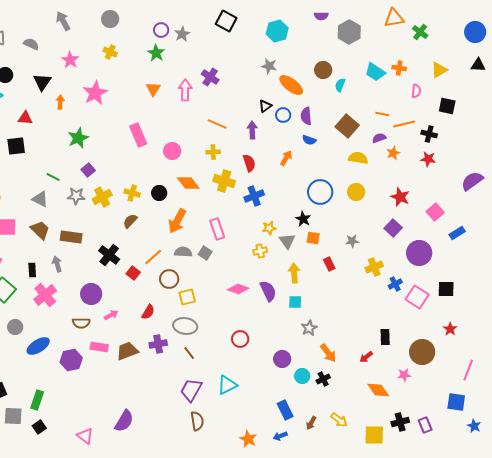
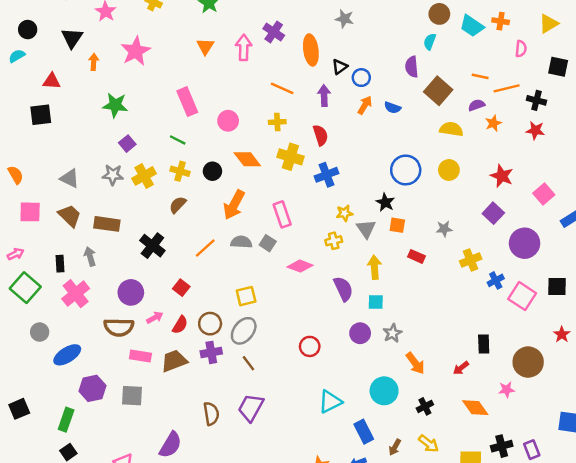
brown circle: (323, 70) -> (439, 14), moved
orange ellipse: (291, 85) -> (311, 50), moved, turned 45
purple semicircle: (306, 116) -> (412, 67), moved
green star: (78, 138) -> (115, 105), turned 30
orange arrow: (286, 158) -> (365, 105), moved
green line: (53, 177) -> (178, 140), moved
red rectangle: (329, 264) -> (417, 256), turned -40
red square: (133, 273) -> (181, 288), moved
brown circle: (169, 279) -> (210, 324), moved
pink diamond: (238, 289) -> (300, 266), moved
red semicircle: (148, 312) -> (180, 325), moved
brown semicircle: (81, 323) -> (119, 327), size x1.4
gray ellipse: (185, 326) -> (244, 331), turned -60
purple circle: (282, 359) -> (360, 333), moved
purple hexagon: (71, 360) -> (92, 388), moved
cyan circle: (302, 376) -> (384, 391), size x1.5
black cross: (323, 379) -> (425, 406), moved
cyan triangle: (227, 385) -> (330, 402), moved
gray square: (13, 416) -> (132, 396), moved
brown semicircle: (197, 421) -> (211, 414), moved

